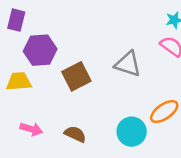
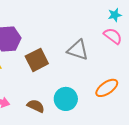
cyan circle: (132, 132) -> (66, 99), moved

